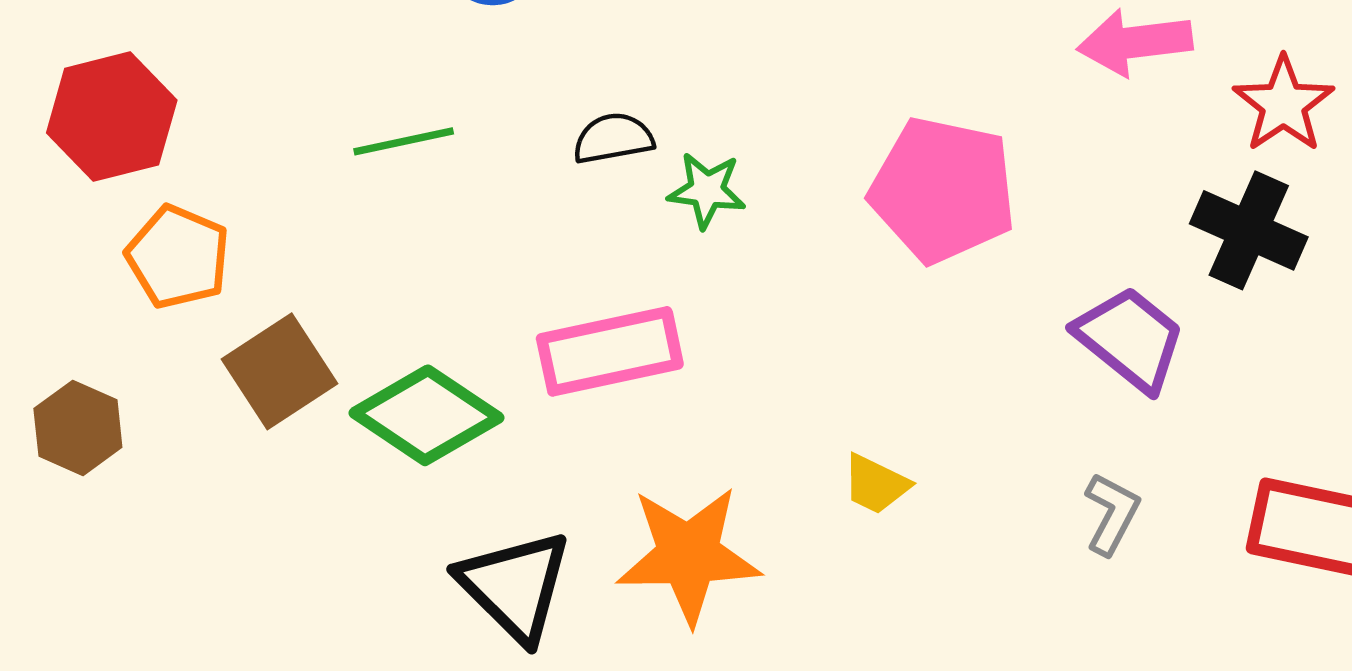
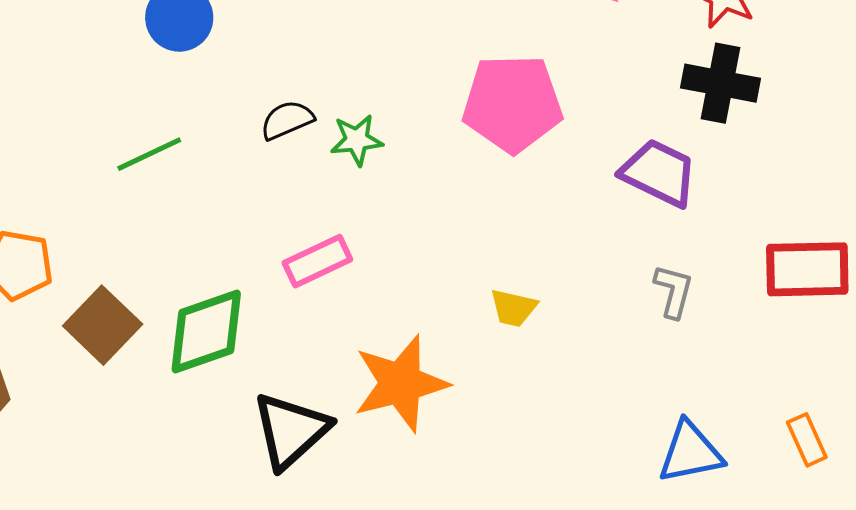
pink rectangle: (610, 351) -> (317, 261), size x0.7
green diamond: (426, 415) -> (206, 331), turned -40
black triangle: (515, 586) -> (291, 431), turned 46

